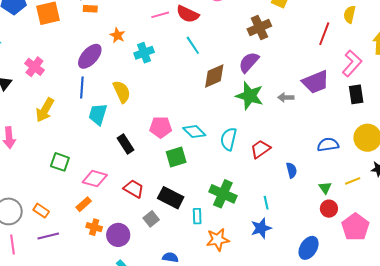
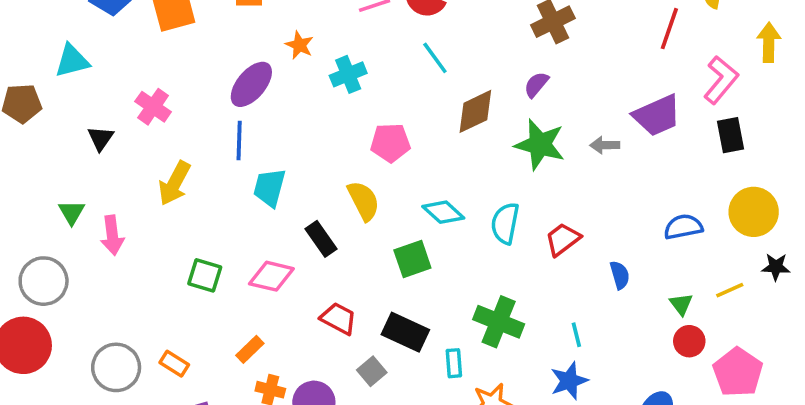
purple semicircle: (249, 62) -> (536, 85), size x0.7
yellow semicircle: (122, 92) -> (364, 201), moved
pink pentagon: (161, 127) -> (390, 143), moved
pink diamond: (95, 179) -> (271, 276), moved

